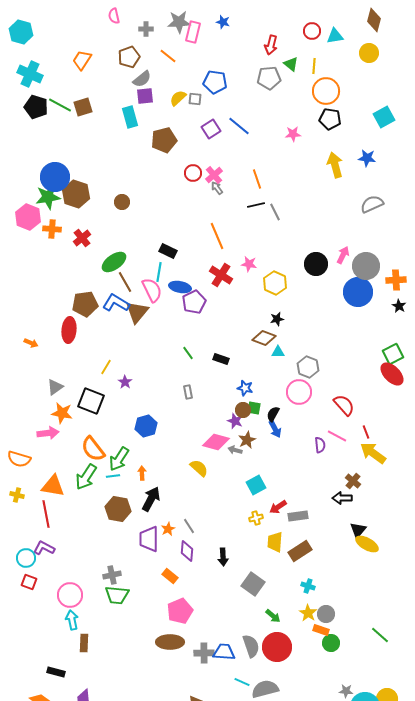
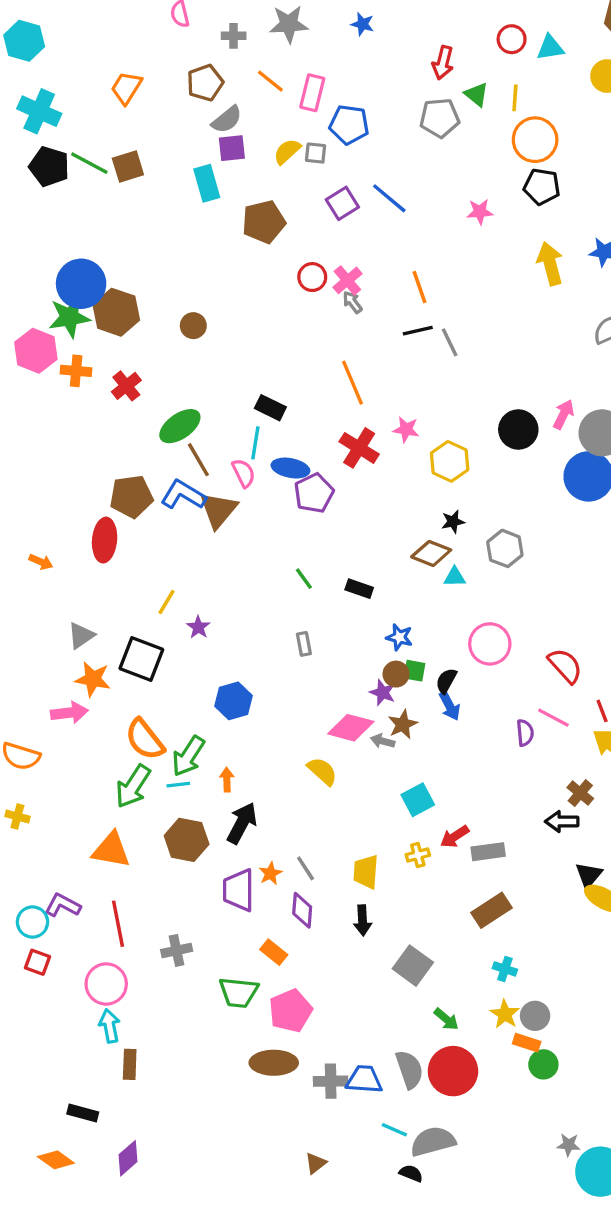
pink rectangle: (193, 32) -> (312, 93), moved
pink semicircle: (152, 290) -> (244, 473), size x0.7
gray hexagon: (308, 367) -> (505, 548), moved
orange triangle: (53, 486) -> (111, 850), moved
red line: (46, 514) -> (118, 924), moved
yellow trapezoid: (275, 542) -> (366, 872), moved
green trapezoid: (117, 595) -> (239, 992), moved

